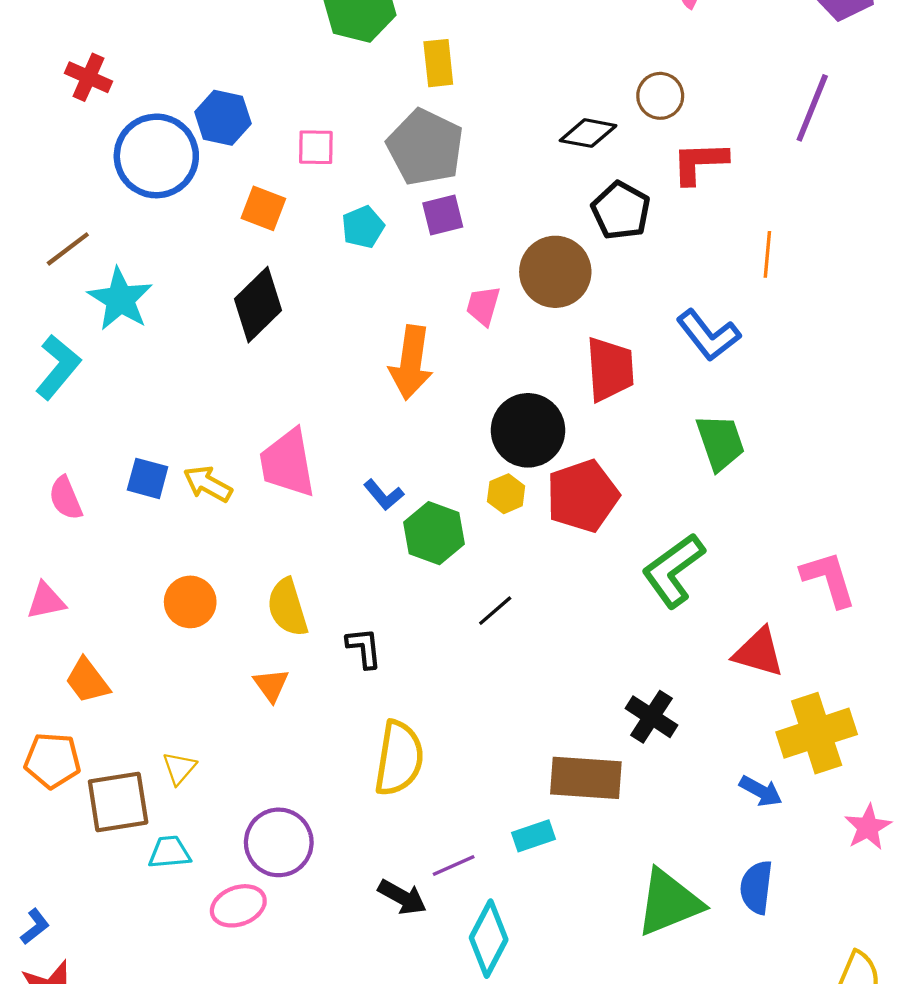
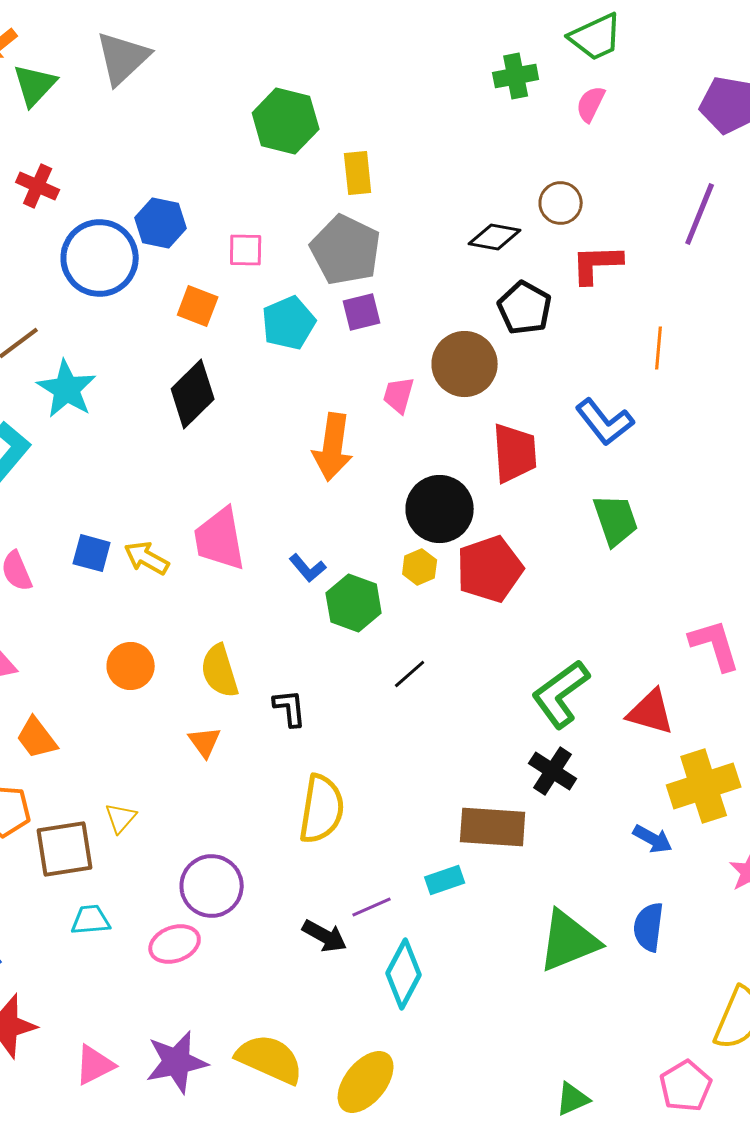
cyan pentagon: (363, 227) -> (289, 323), size x1.4
green L-shape: (673, 570) -> (561, 694), moved
cyan trapezoid: (169, 852) -> (91, 920), moved

